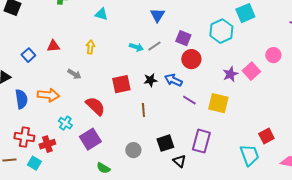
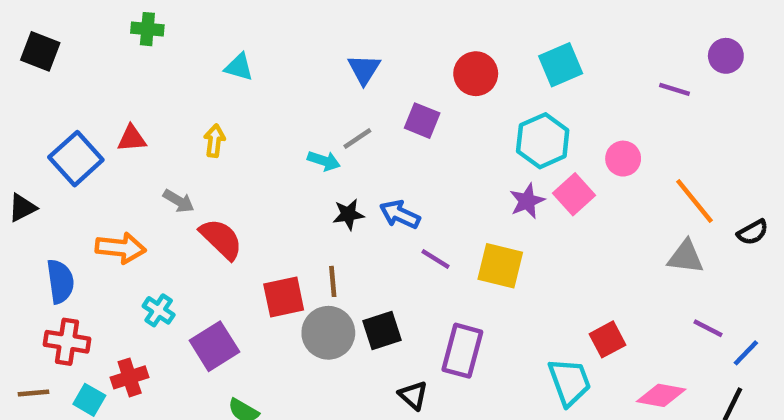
cyan hexagon: (221, 31) -> (543, 141), moved
cyan arrow: (136, 47) -> (324, 161), moved
blue square: (28, 55) -> (76, 159), size x1.6
red circle: (191, 59) -> (476, 74), moved
red square: (121, 84) -> (284, 297), moved
blue semicircle: (21, 99) -> (60, 281), moved
red semicircle: (95, 106) -> (221, 239), moved
black square: (165, 143) -> (382, 331), moved
red cross: (47, 144) -> (130, 377), moved
gray circle: (133, 150) -> (328, 333), moved, size x1.5

